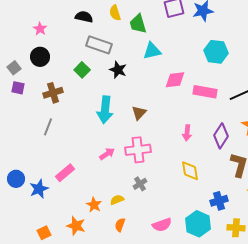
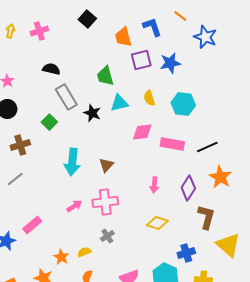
yellow semicircle: (115, 13) -> (149, 98), moved
gray rectangle: (99, 45) -> (66, 97), turned 40
black star: (118, 70) -> (92, 113), moved
gray line: (48, 127) -> (15, 179), turned 30
yellow diamond: (190, 171) -> (157, 223), turned -65

